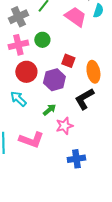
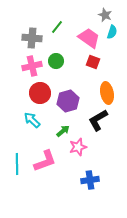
gray cross: (18, 17) -> (32, 38), turned 30
red square: (68, 61) -> (93, 62), moved
pink L-shape: (31, 140) -> (45, 161), turned -40

